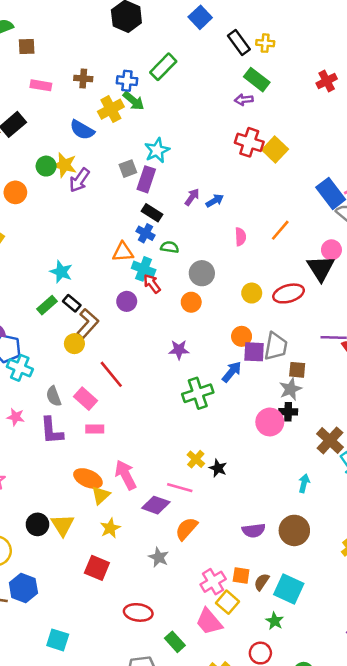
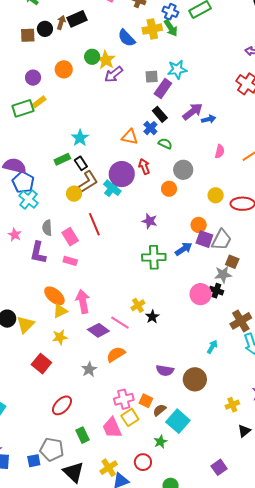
purple arrow: (192, 197) -> (193, 112), size x1.5
cyan cross: (144, 269) -> (112, 188), moved
purple circle: (127, 301) -> (122, 174), size x1.6
red ellipse: (138, 612) -> (62, 405), turned -70

